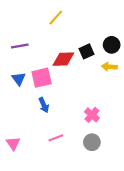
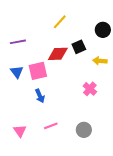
yellow line: (56, 18) -> (60, 22), moved
black circle: (112, 45) -> (103, 30), moved
pink cross: (92, 115) -> (90, 89), moved
pink triangle: (13, 143) -> (20, 131), moved

